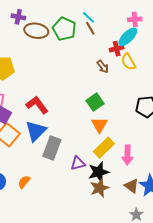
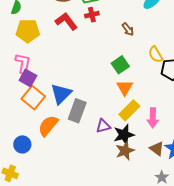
red cross: (117, 49) -> (92, 15), moved
yellow semicircle: (128, 62) -> (156, 54), moved
red L-shape: (37, 105) -> (66, 21), moved
orange semicircle: (24, 182) -> (48, 126), moved, size x1.6

